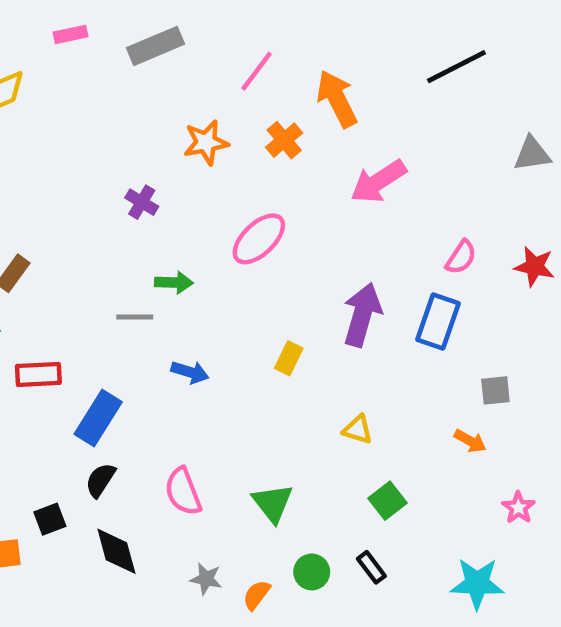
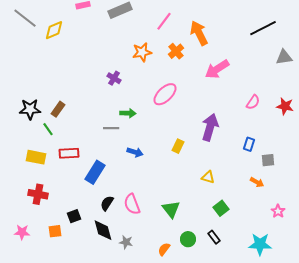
black line: (456, 67) -> (263, 28), moved
blue rectangle: (438, 322) -> (249, 144), moved, size x0.6
black semicircle: (100, 480) -> (107, 203), moved
gray star: (206, 579) -> (126, 242), moved

